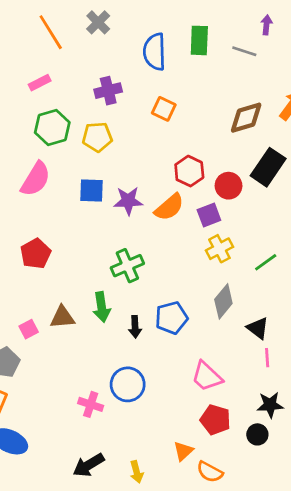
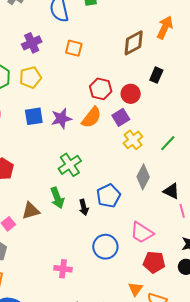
black rectangle: (268, 167) -> (156, 75), size x0.6
blue circle: (128, 384) -> (105, 247), moved

